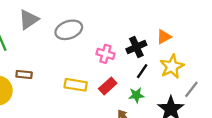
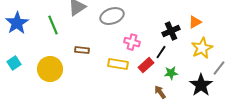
pink cross: (105, 54) -> (132, 42), moved
black line: (142, 71) -> (161, 52), moved
brown rectangle: (24, 75) -> (82, 50), moved

